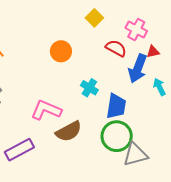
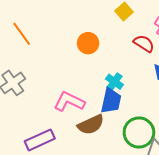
blue trapezoid: (116, 106) -> (111, 101), moved

